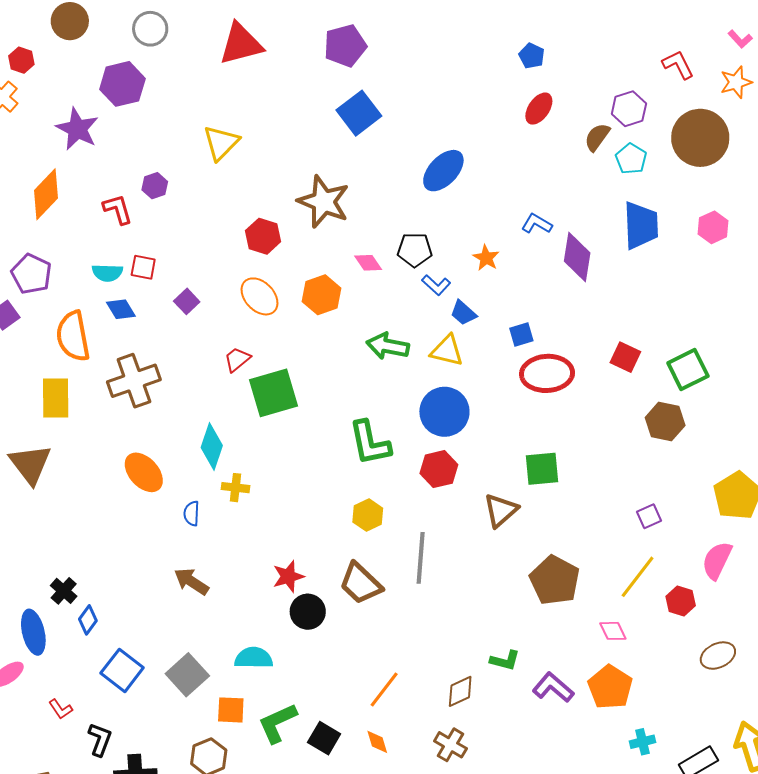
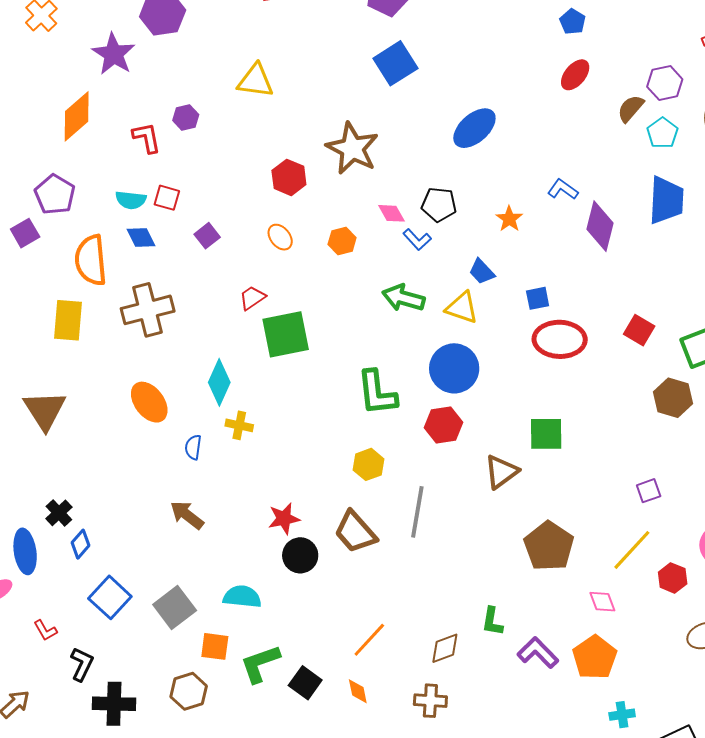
yellow triangle: (221, 143) -> (255, 81), turned 48
blue L-shape: (436, 285) -> (417, 240), moved
orange hexagon: (321, 295) -> (342, 241), size x0.7
orange ellipse: (260, 296) -> (280, 237), size x0.7
brown triangle: (30, 464) -> (45, 410), moved
green L-shape: (505, 660) -> (492, 621), turned 80
brown cross: (450, 745) -> (430, 701), turned -32

